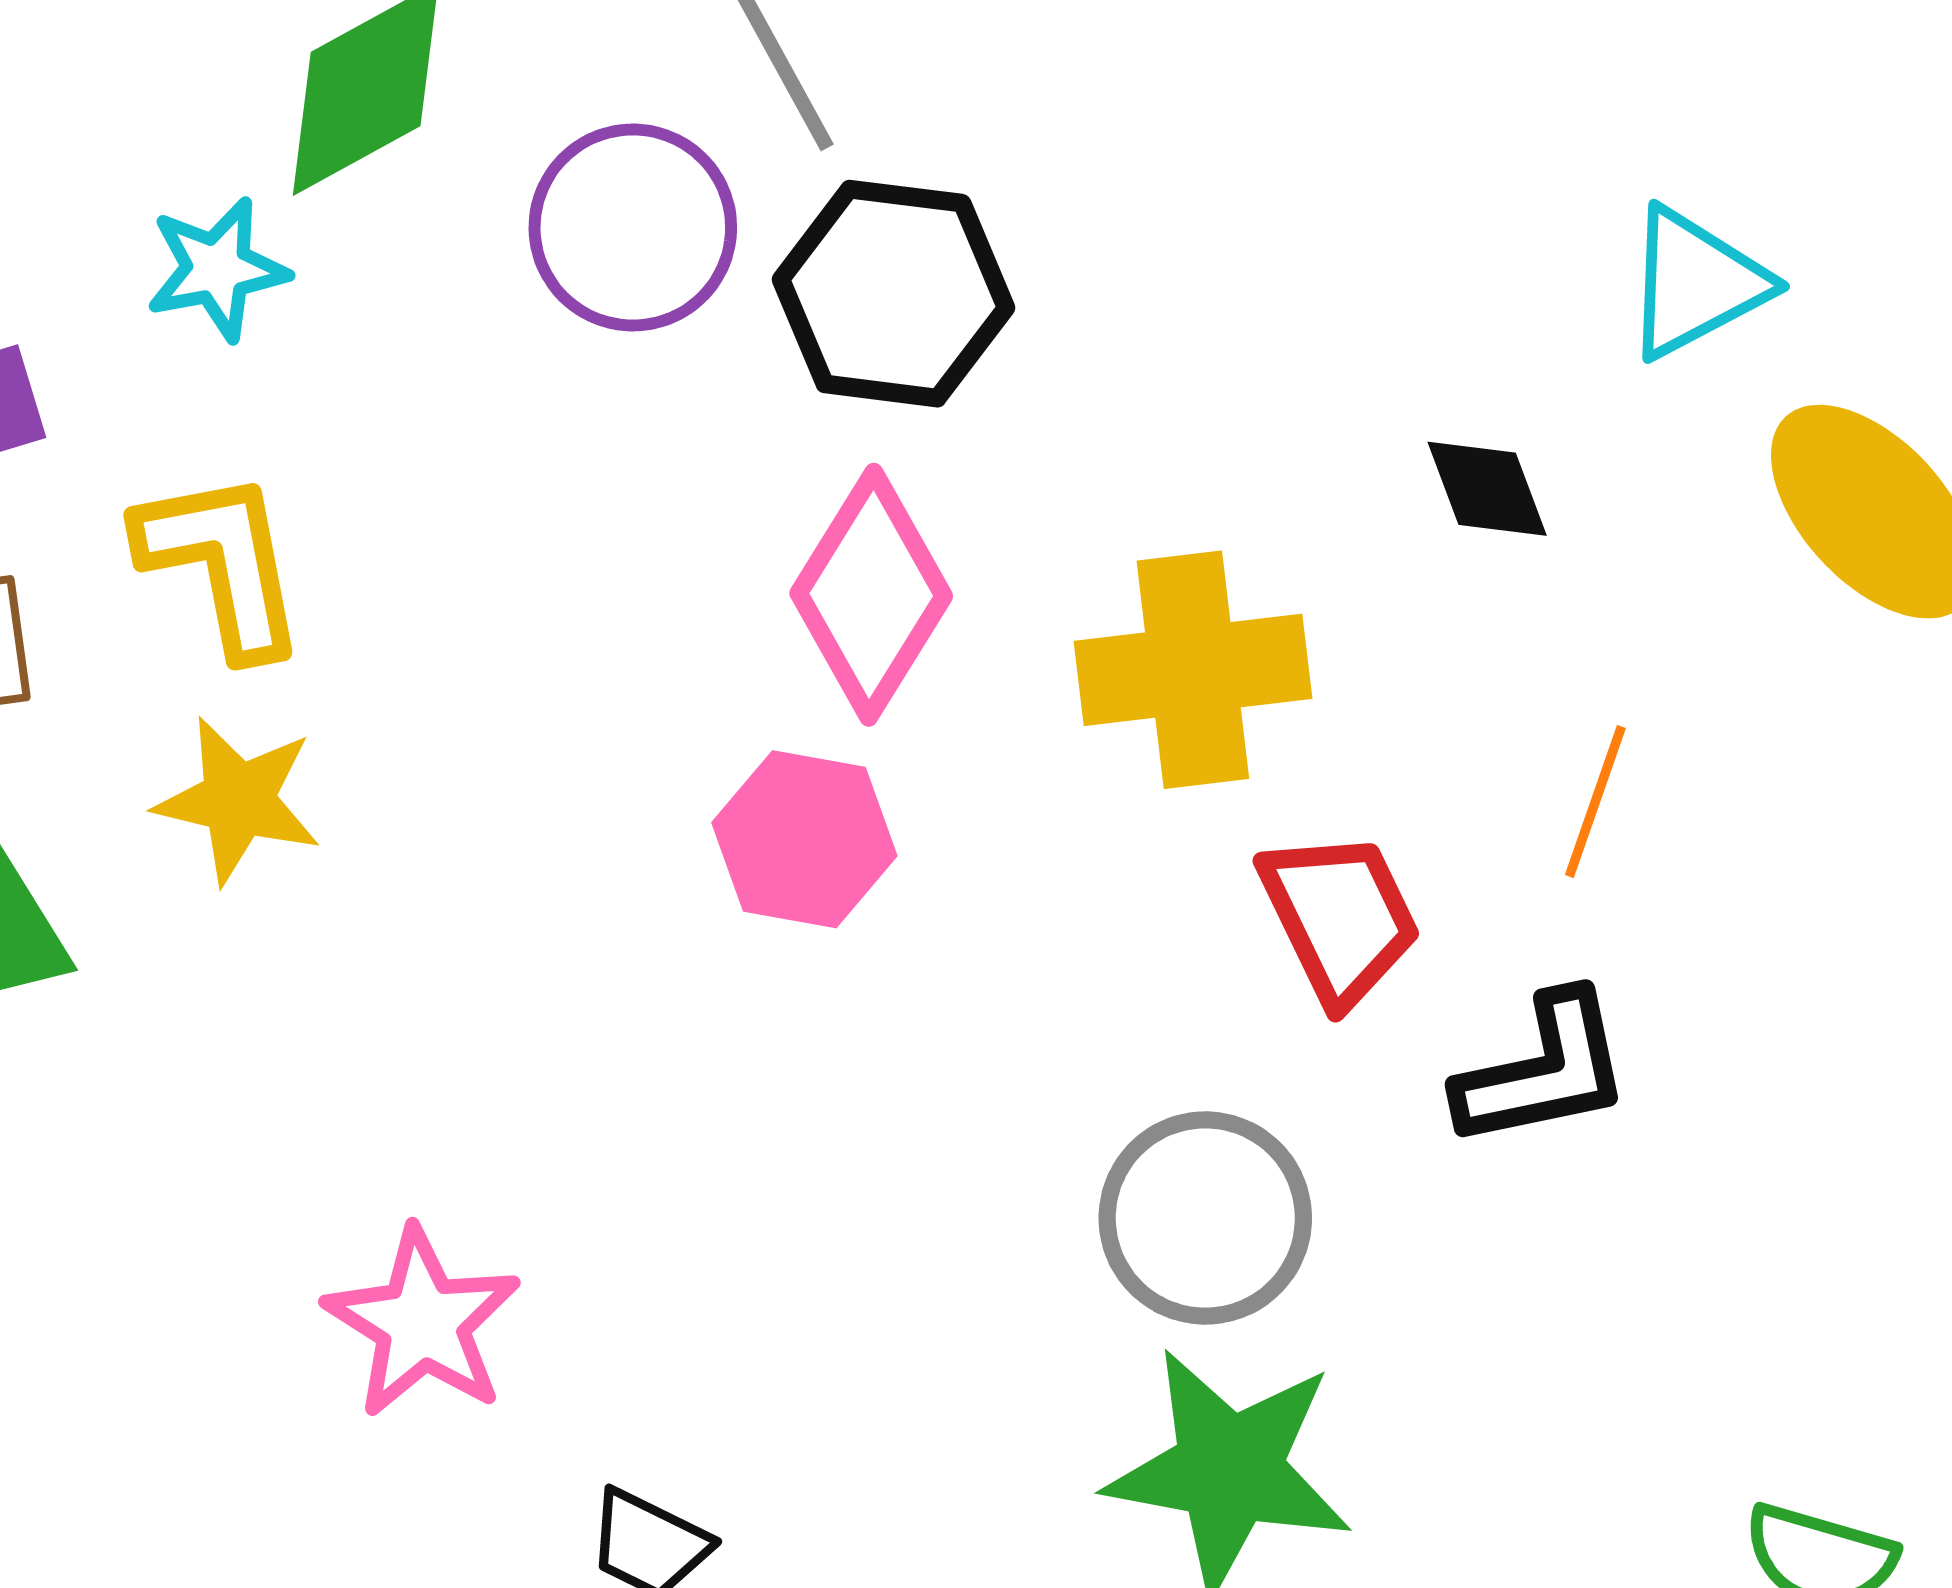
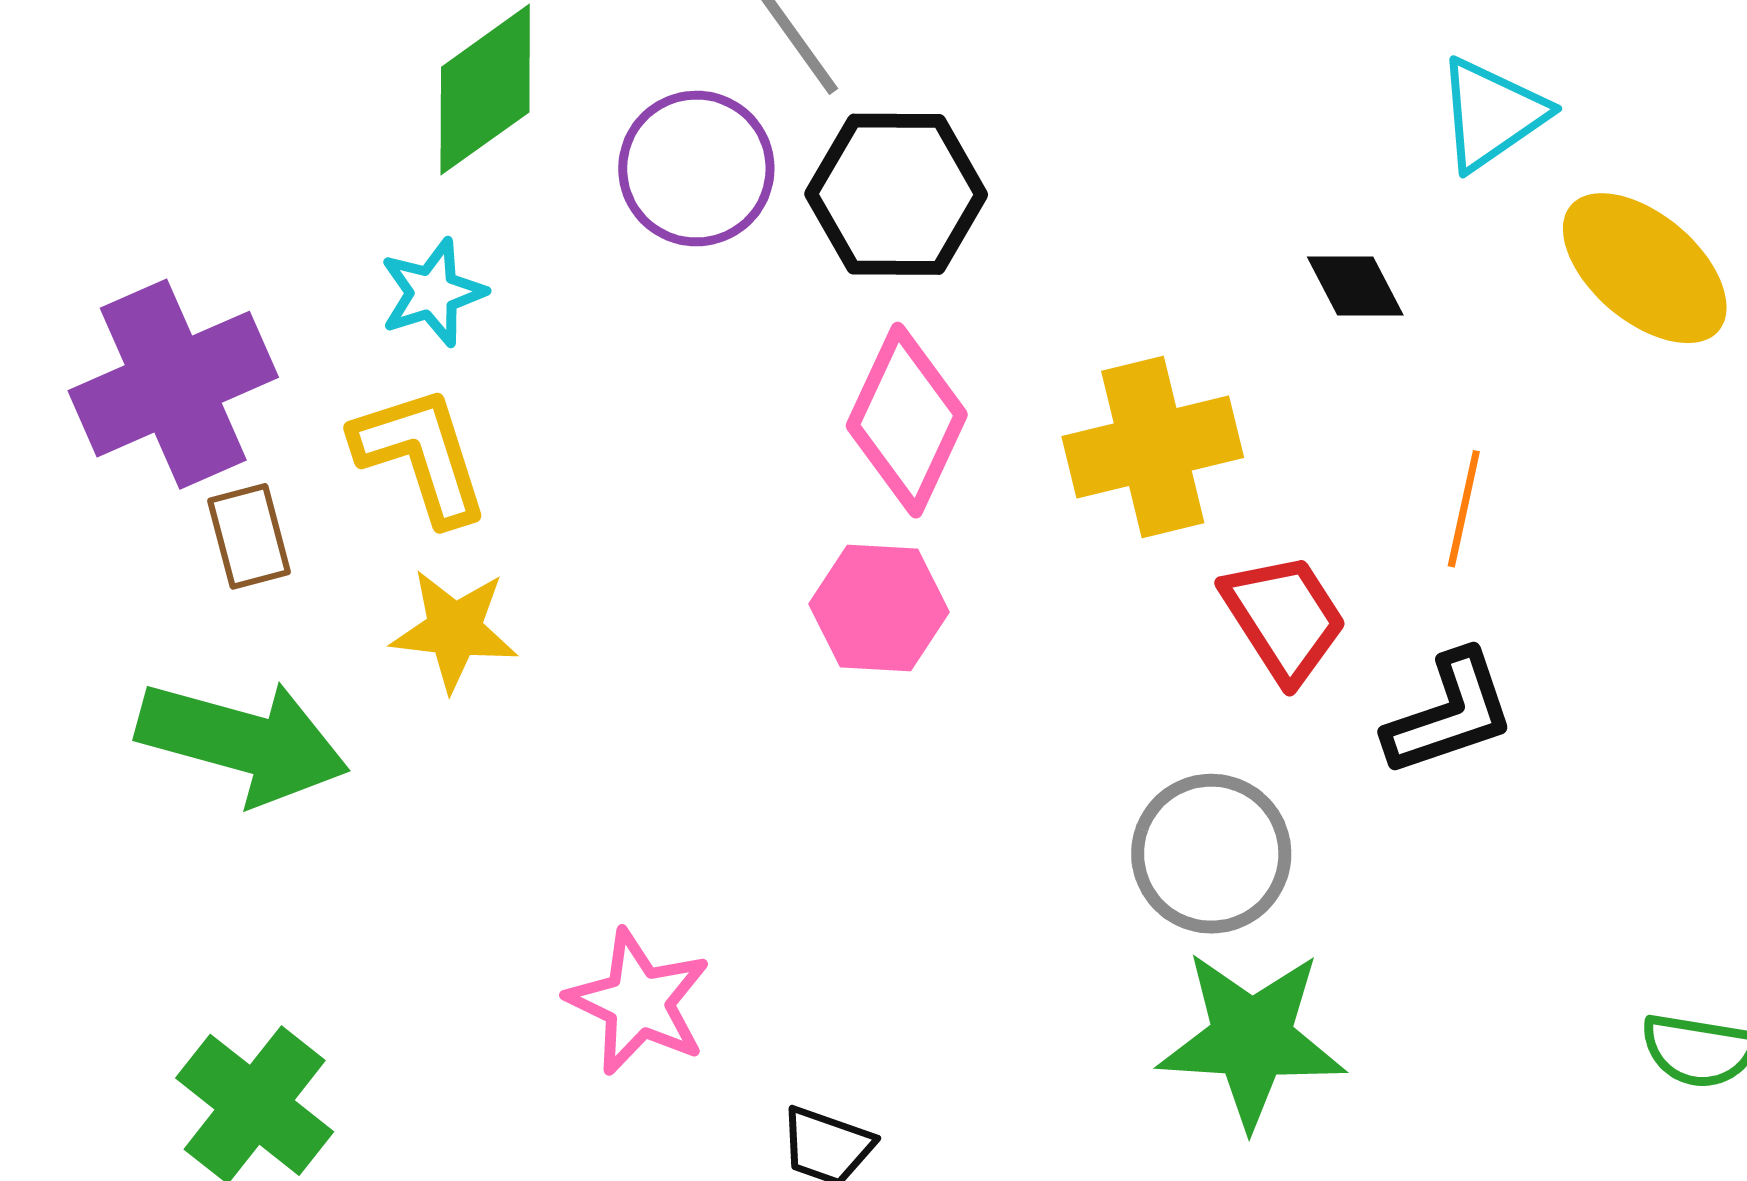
cyan star: (217, 269) -> (433, 293), moved

